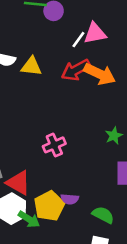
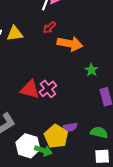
red arrow: (76, 70) -> (49, 27), size x0.6
orange arrow: (100, 74) -> (70, 44), moved
red triangle: (18, 183) -> (30, 89), moved

